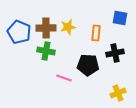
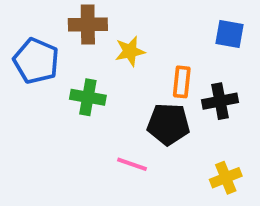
brown cross: (46, 28) -> (88, 24), moved
orange rectangle: (96, 33) -> (182, 82), moved
pink line: (64, 78) -> (132, 164), moved

